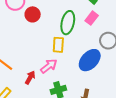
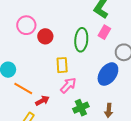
yellow rectangle: (58, 45) -> (62, 65), moved
red arrow: (30, 78) -> (42, 101), moved, turned 40

